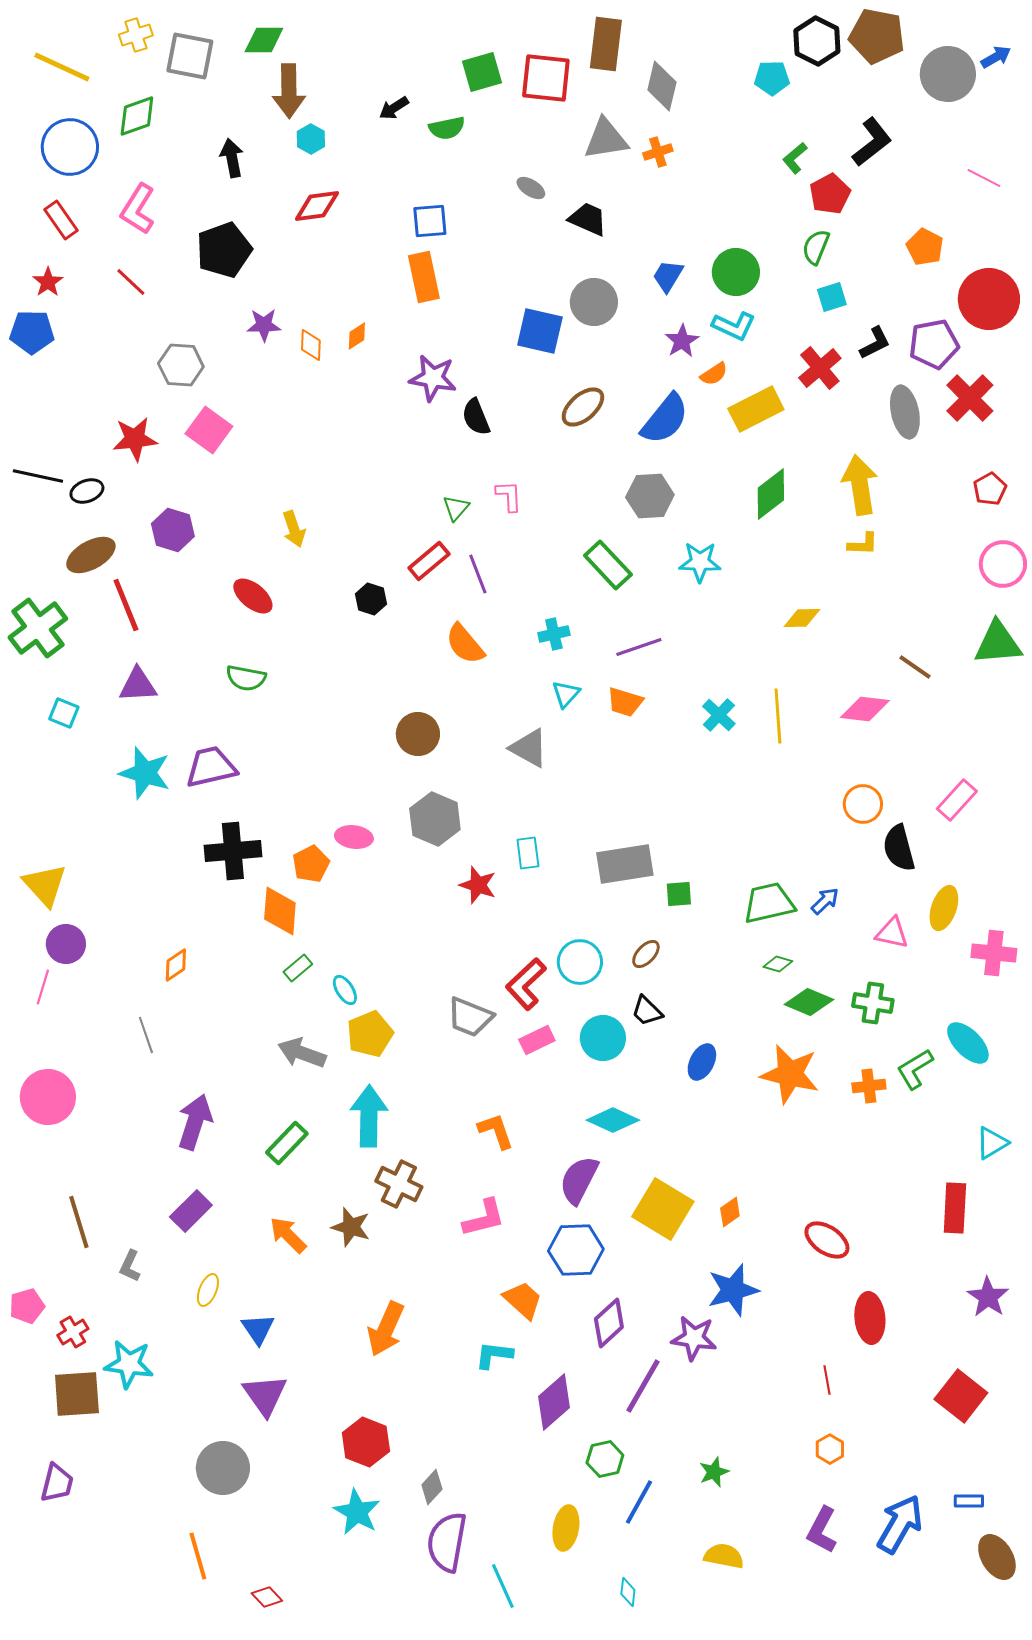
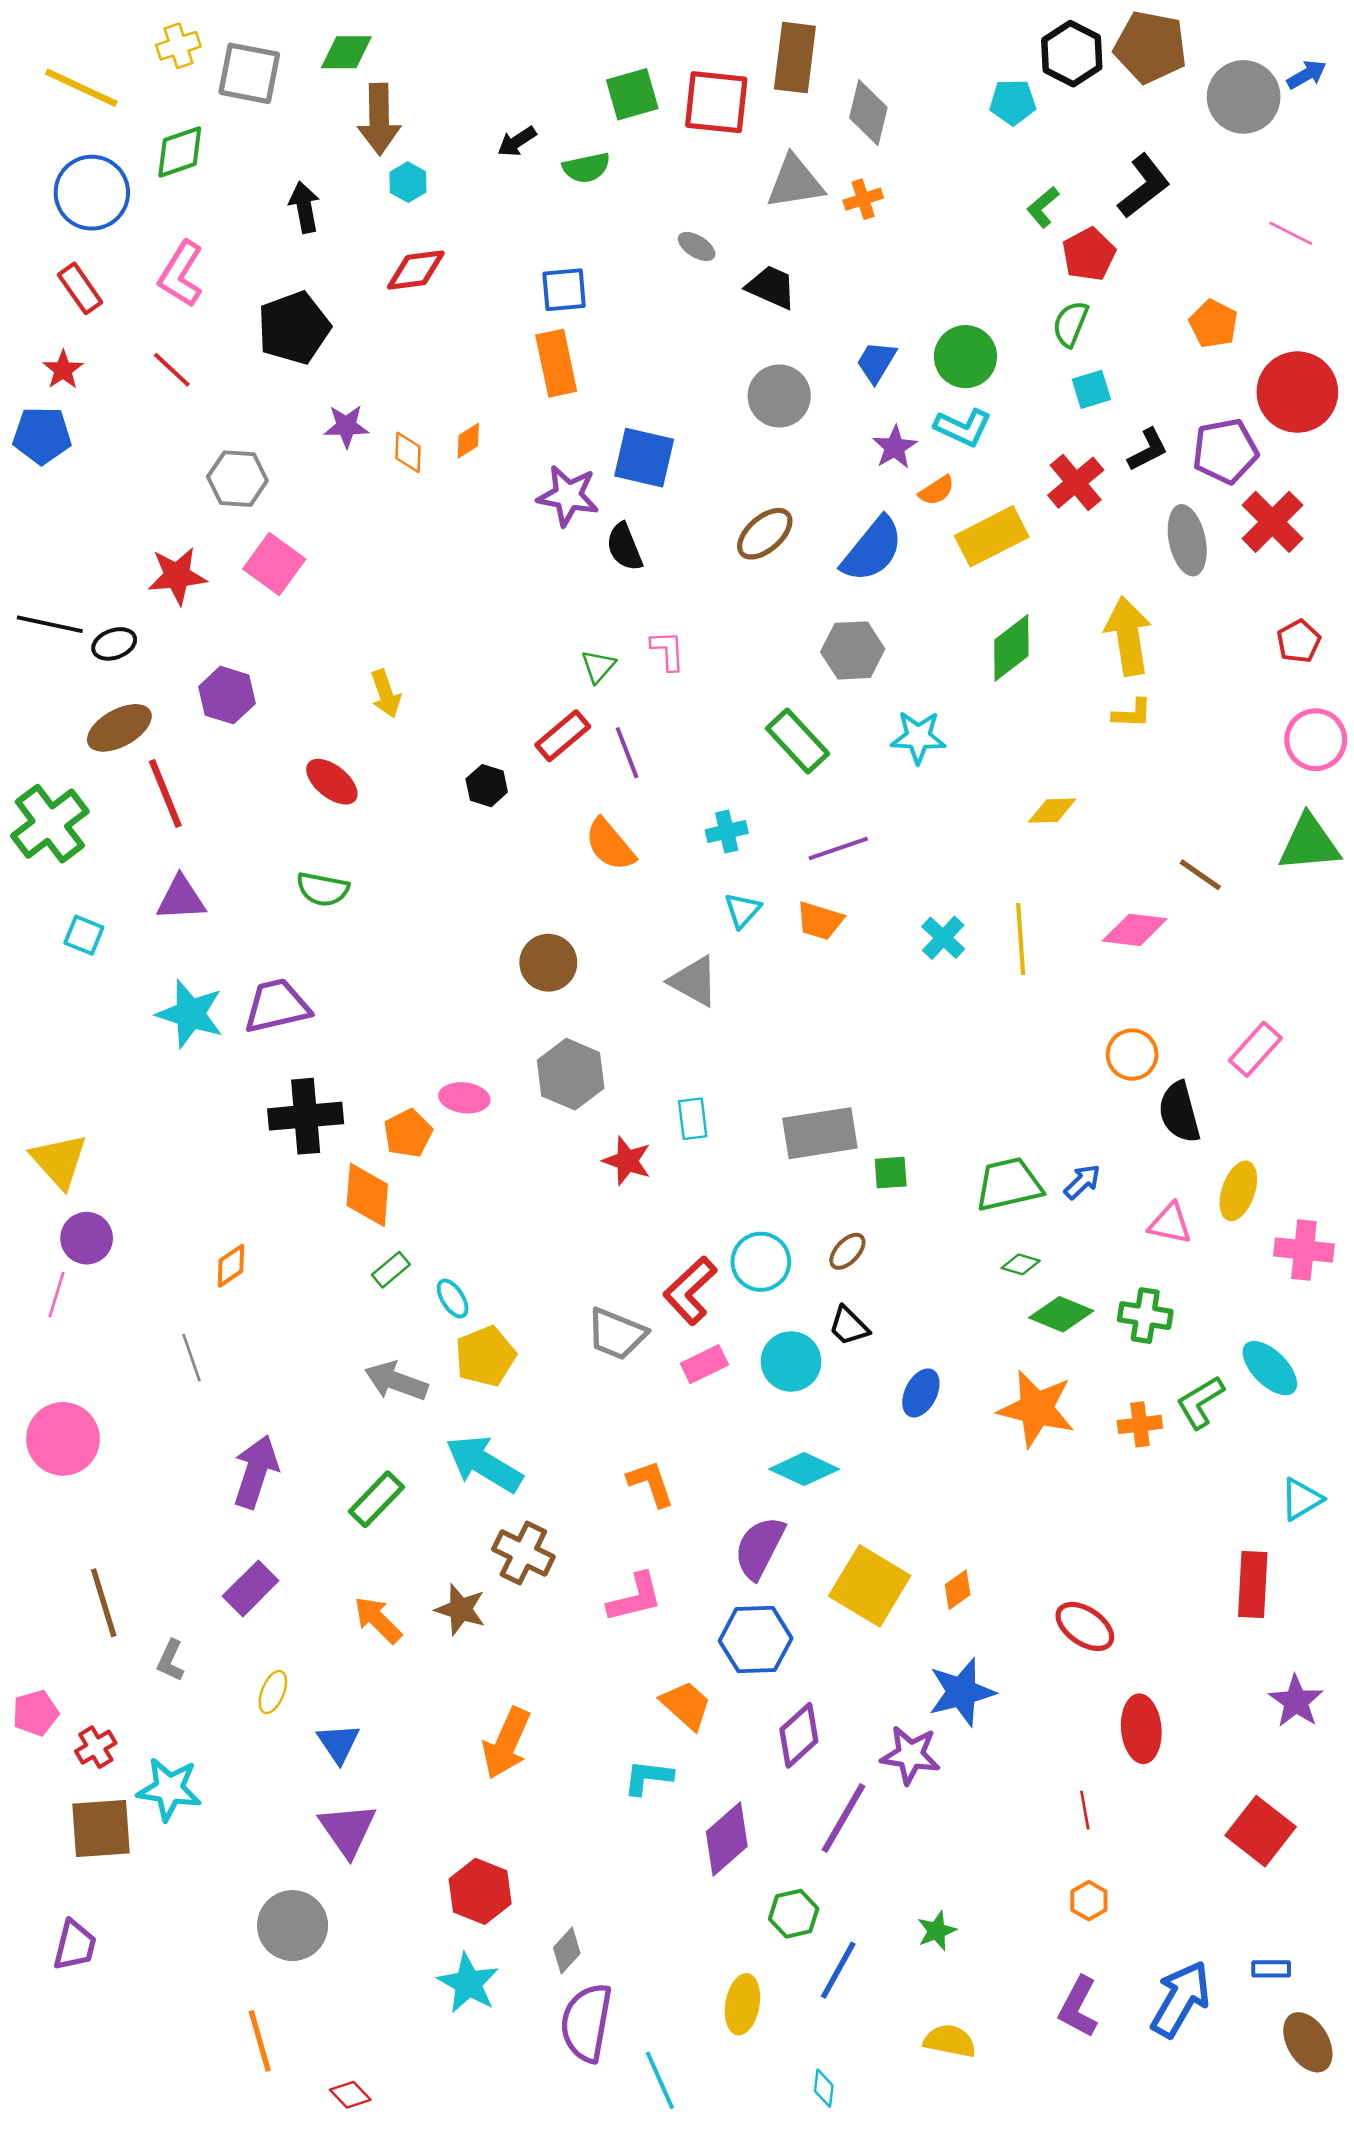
blue square: (540, 331) -> (644, 458), moved
cyan arrow: (369, 1116) -> (484, 1464), turned -60

